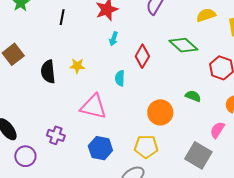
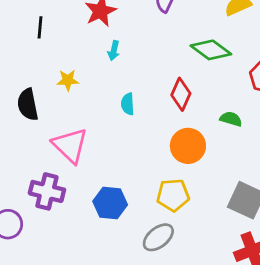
red diamond: (142, 56) -> (181, 94), moved
yellow star: (77, 66) -> (68, 80), moved
pink triangle: (93, 107) -> (70, 145), moved, turned 36
purple cross: (56, 135) -> (47, 191), size x1.4

